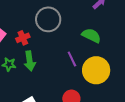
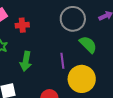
gray circle: (48, 19) -> (73, 19), moved
green arrow: (30, 61) -> (26, 61), moved

